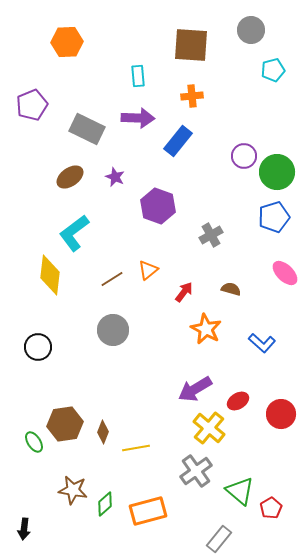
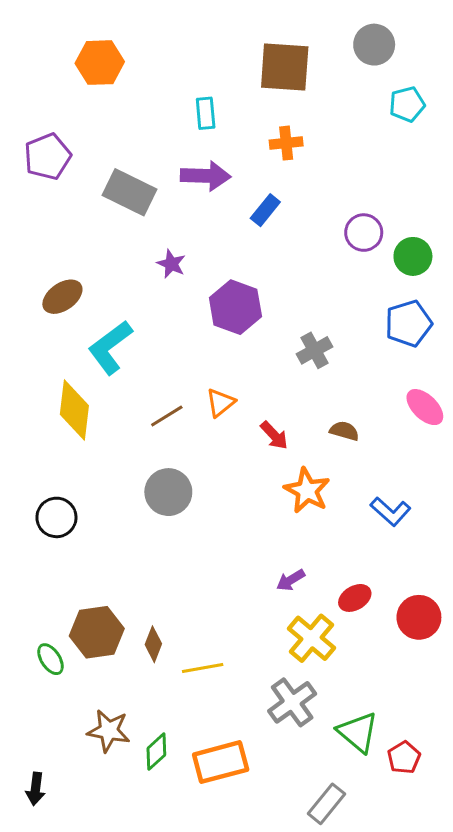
blue rectangle: (178, 141) -> (265, 210), size x0.7
green circle: (277, 172) -> (413, 256), size x0.7
brown ellipse: (70, 177) -> (62, 297), moved
red arrow: (184, 292) -> (274, 435), turned 100
purple arrow: (195, 389) -> (291, 580), size x0.6

